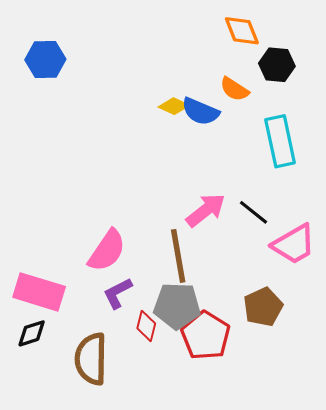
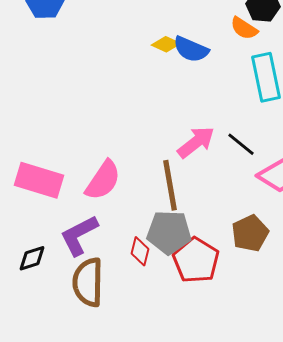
orange semicircle: (234, 89) -> (244, 28), moved
pink rectangle: (39, 292) -> (39, 180), moved
purple L-shape: (118, 293) -> (79, 235), moved, size x1.4

